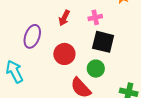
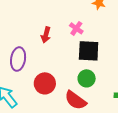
pink cross: (95, 17) -> (76, 28), turned -32
red circle: (64, 54) -> (45, 83), moved

